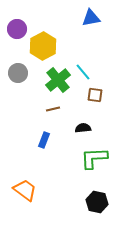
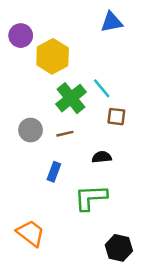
gray circle: (18, 73) -> (30, 130), moved
green L-shape: (94, 158) -> (91, 198), moved

